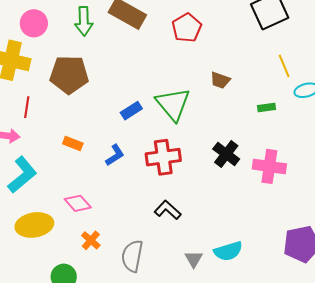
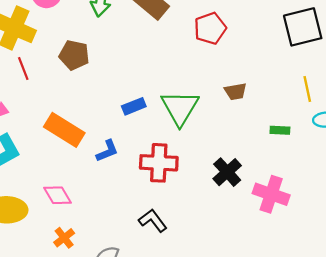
brown pentagon: (69, 75) -> (74, 55), size x0.7
brown trapezoid: (220, 80) -> (235, 92), turned -40
red line: (27, 107) -> (23, 68), moved, turned -40
orange rectangle: (73, 144) -> (64, 130), size x1.8

